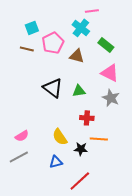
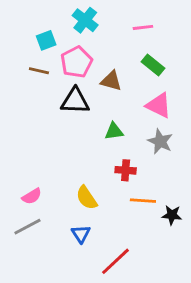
pink line: (92, 11) -> (143, 27), moved
cyan cross: (81, 28) -> (85, 20), moved
black triangle: (53, 88) -> (75, 101), moved, turned -35
black star: (81, 149) -> (172, 215), moved
blue triangle: (56, 162) -> (81, 234), turned -48

